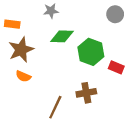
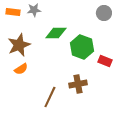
gray star: (51, 11) -> (34, 10), moved
orange rectangle: (12, 24) -> (13, 12), moved
orange semicircle: (23, 76) -> (21, 69), turned -56

